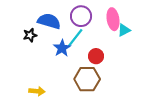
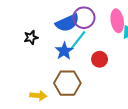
blue semicircle: (49, 21) -> (67, 23), moved, turned 140
brown hexagon: (87, 79) -> (67, 83), moved

